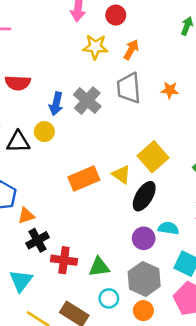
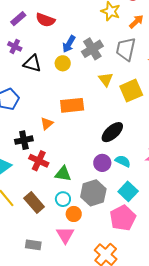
yellow circle: (44, 132) -> (63, 63), moved
yellow square: (153, 157) -> (131, 91), moved
yellow triangle: (121, 174) -> (106, 79), moved
orange triangle: (26, 216) -> (47, 124), moved, turned -40
orange circle: (143, 311) -> (74, 214), moved

